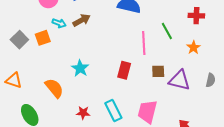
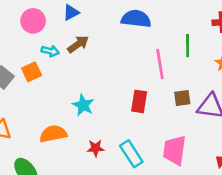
green line: (167, 31) -> (188, 46), turned 36
orange semicircle: (54, 88) -> (53, 134), turned -55
red star: (83, 113) -> (96, 148), moved

